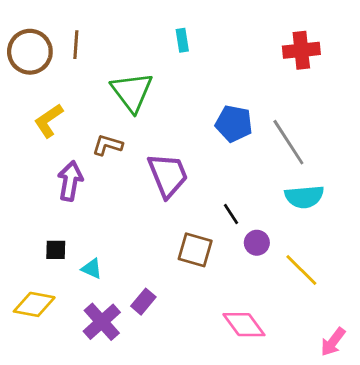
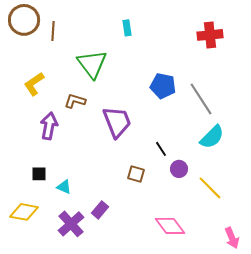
brown circle: (30, 52) -> (24, 20), moved
cyan semicircle: (304, 197) -> (212, 137), turned -40
brown square: (195, 250) -> (136, 174), size x0.7
pink arrow: (333, 342) -> (232, 238), turned -60

